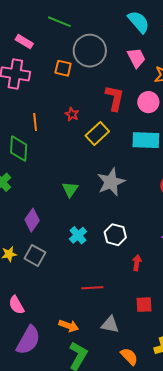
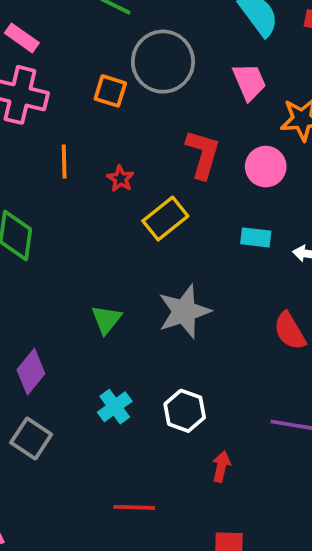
pink rectangle: (24, 42) -> (22, 38), moved
orange line: (35, 122) -> (64, 161), moved
cyan rectangle: (146, 140) -> (256, 237), size x0.6

